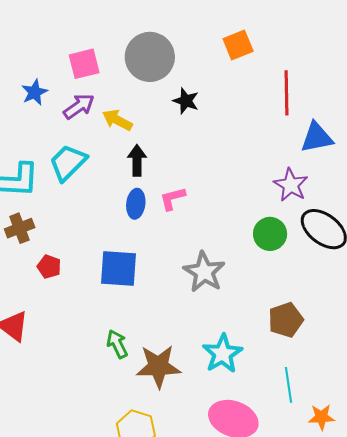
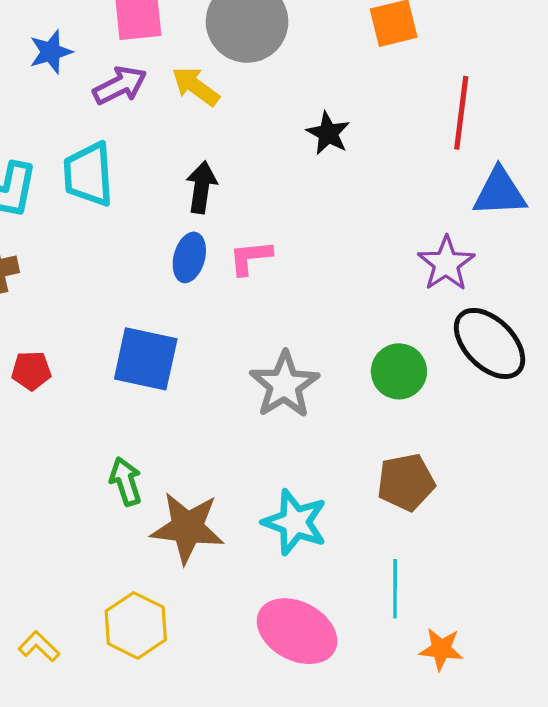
black star: (186, 101) -> (328, 133), moved
yellow arrow: (117, 120) -> (196, 86), moved
cyan trapezoid: (68, 163) -> (88, 174), turned -57
green circle: (270, 234) -> (399, 371), moved
red pentagon: (49, 267) -> (31, 371), moved, turned -30
cyan star: (222, 354) -> (295, 522), turned -30

